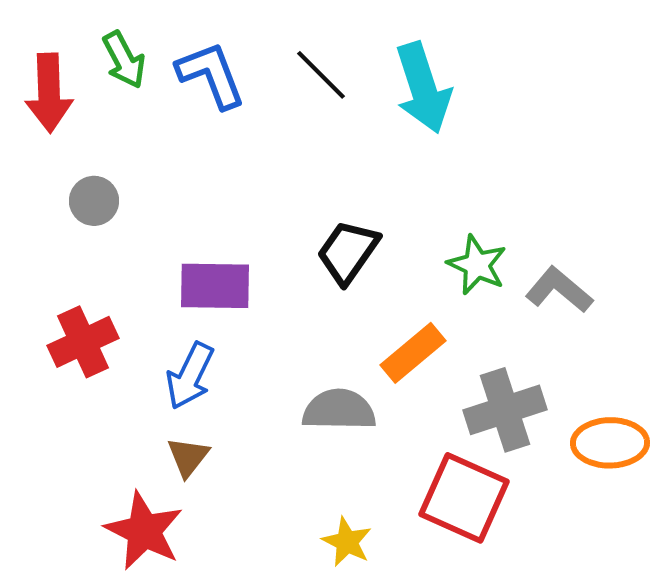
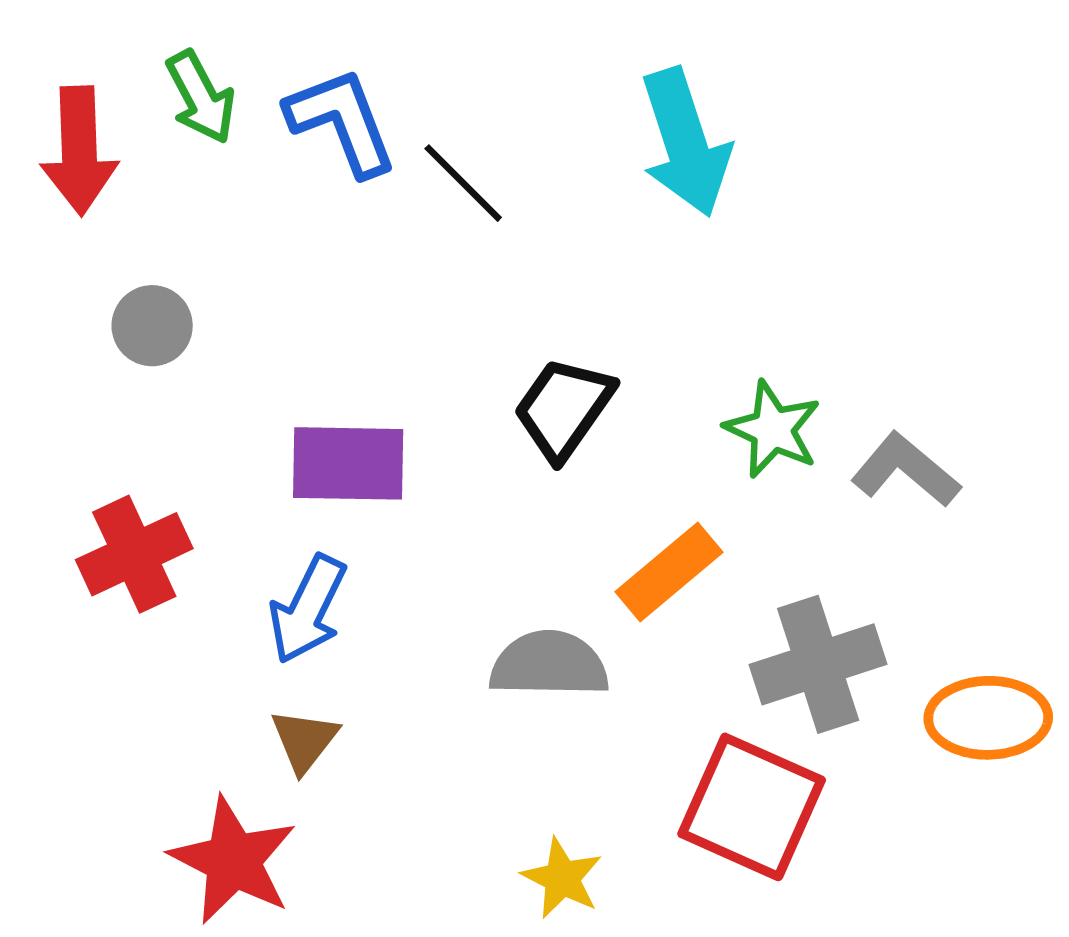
black line: (321, 75) -> (463, 183), moved

